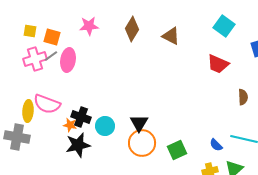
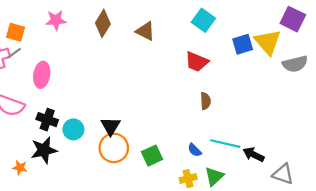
pink ellipse: (68, 60) -> (42, 75), moved
brown semicircle: (243, 97) -> (205, 101), moved
orange star: (70, 125) -> (20, 168), moved

